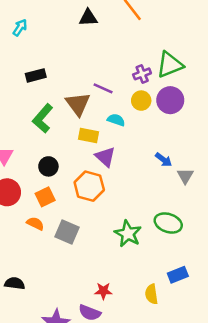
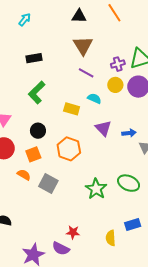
brown triangle: (78, 104) -> (83, 46), moved
purple triangle: (105, 157) -> (103, 128), moved
blue arrow: (164, 160) -> (129, 133), turned -48

